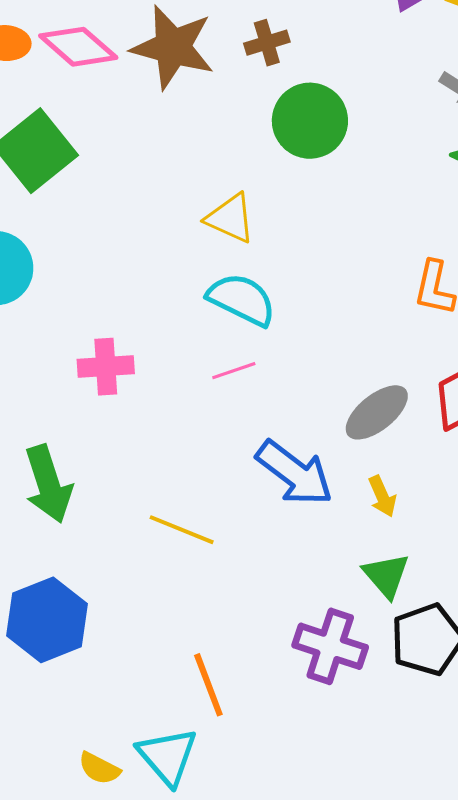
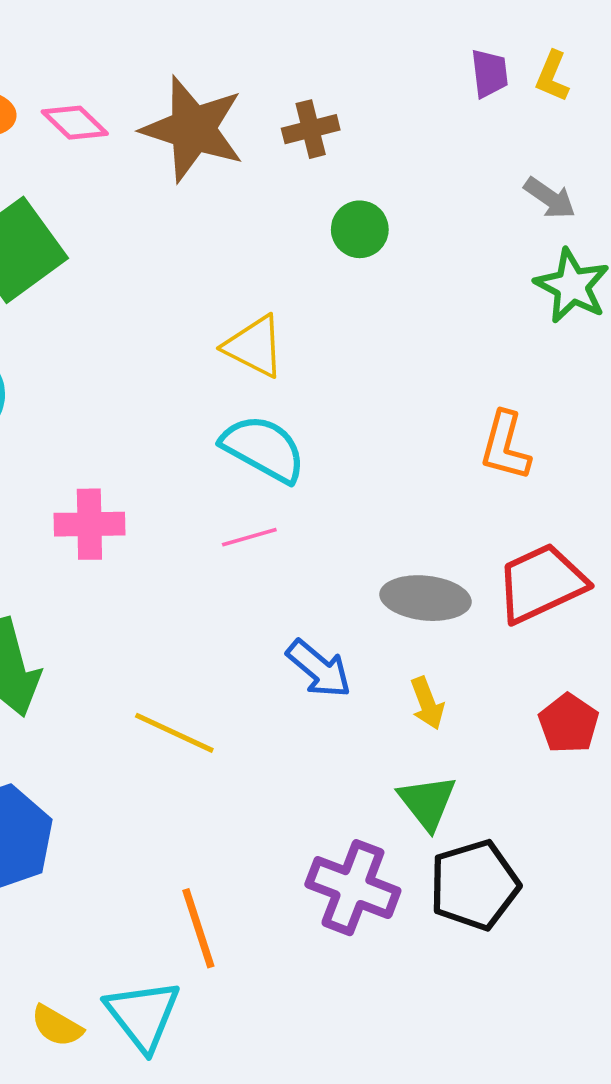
pink diamond: (78, 47) -> (75, 123), size x0.7
green circle: (310, 121) -> (360, 229), size x0.6
gray ellipse: (377, 412) -> (425, 598), turned 42
blue arrow: (294, 473) -> (319, 669), size x0.7

